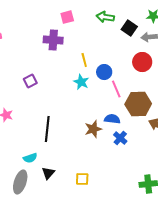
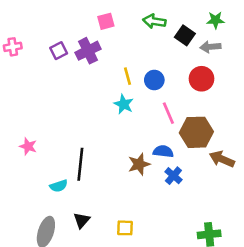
purple cross: (53, 40) -> (88, 51), turned -30
blue circle: (104, 72) -> (154, 80), moved
purple square: (30, 81) -> (59, 51), moved
cyan semicircle: (30, 158) -> (59, 186), moved

